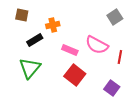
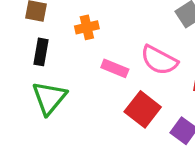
black rectangle: (35, 40) -> (41, 52), moved, turned -49
red square: (75, 75) -> (143, 109), moved

